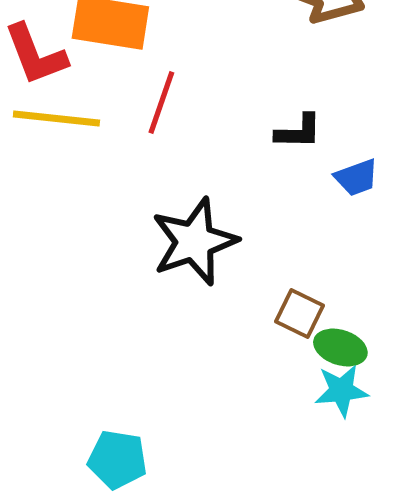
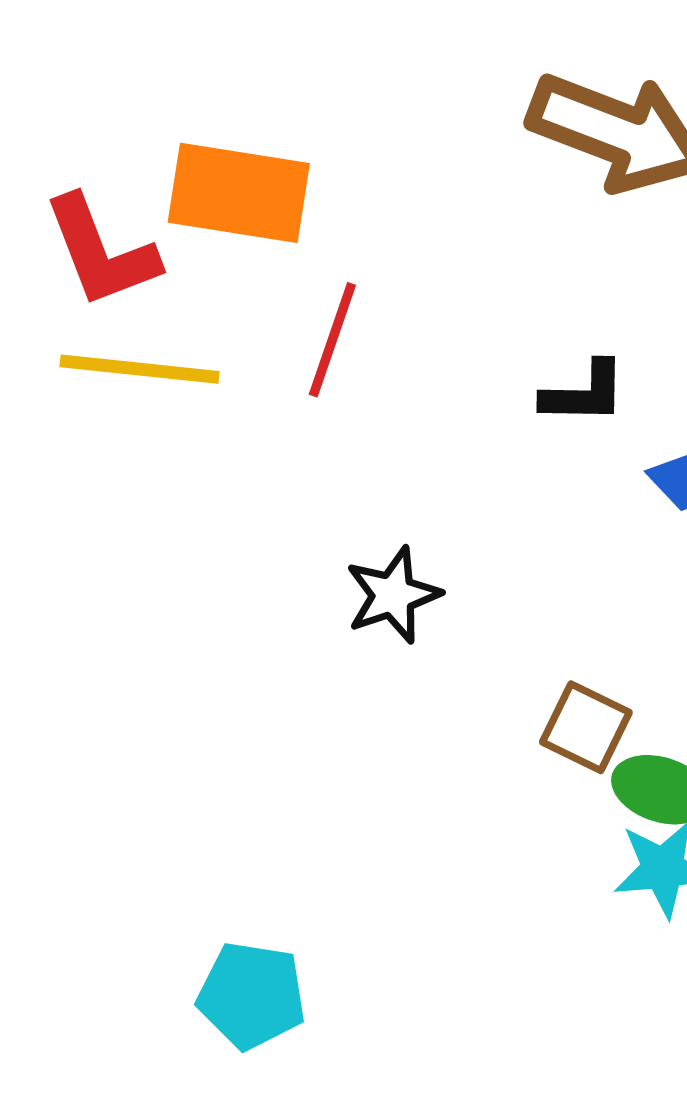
black star: (194, 242) -> (393, 595), size x0.6

